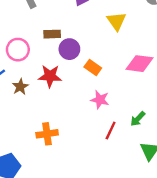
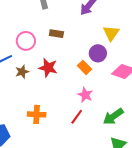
purple circle: (69, 49) -> (98, 53), moved
green arrow: (138, 119) -> (113, 116), size x1.5
red line: (111, 131) -> (77, 117), moved

